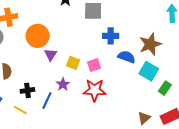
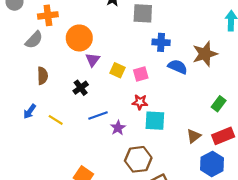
cyan square: (149, 71) -> (155, 121), moved, turned -30
purple star: (63, 84) -> (118, 128), moved
black cross: (27, 90) -> (81, 88), moved, turned -32
red star: (95, 90) -> (140, 102), size x0.6
blue line: (47, 101) -> (98, 116), moved, turned 42

